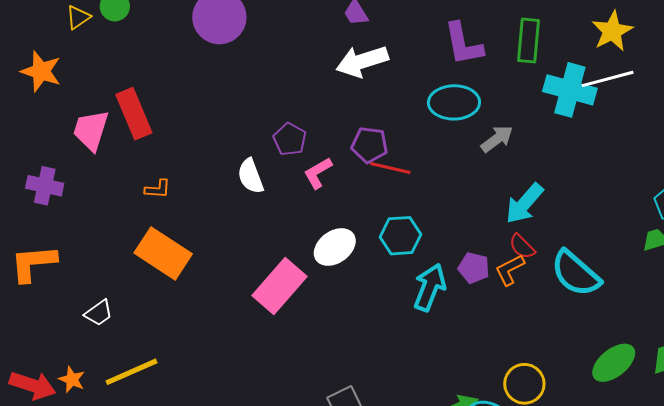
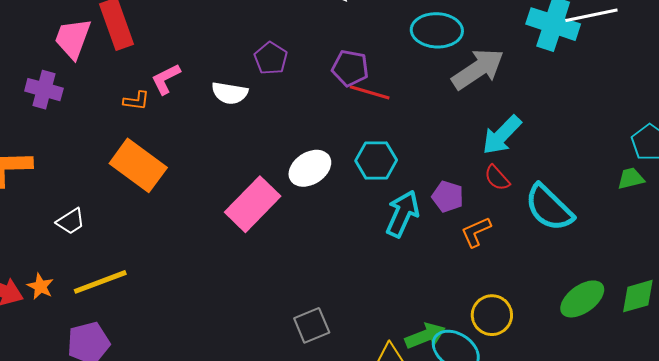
gray arrow: (497, 139) -> (478, 69), size x1.6
pink L-shape: (318, 173) -> (166, 79), moved
white semicircle: (251, 176) -> (230, 93), turned -63
purple cross: (45, 186) -> (44, 90), moved
orange L-shape: (510, 270) -> (476, 232), moved

